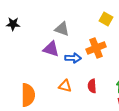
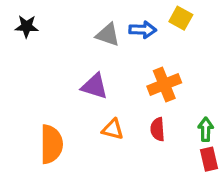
orange cross: (96, 48) -> (164, 84), moved
purple triangle: (51, 49) -> (95, 86), moved
blue arrow: (73, 58) -> (143, 30), moved

